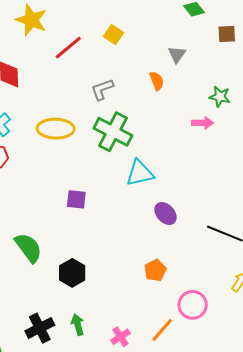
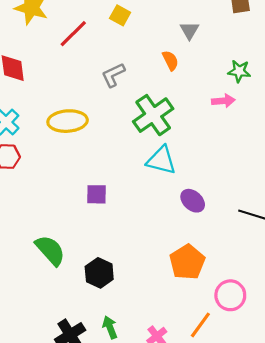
green cross: (113, 132) -> (153, 115), moved, turned 33
cyan triangle: (140, 173) -> (161, 160), turned 32
orange pentagon: (155, 270) -> (187, 262), size x1.5

